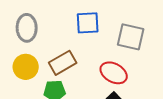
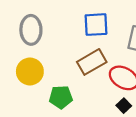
brown rectangle: (63, 63) -> (92, 62), moved

